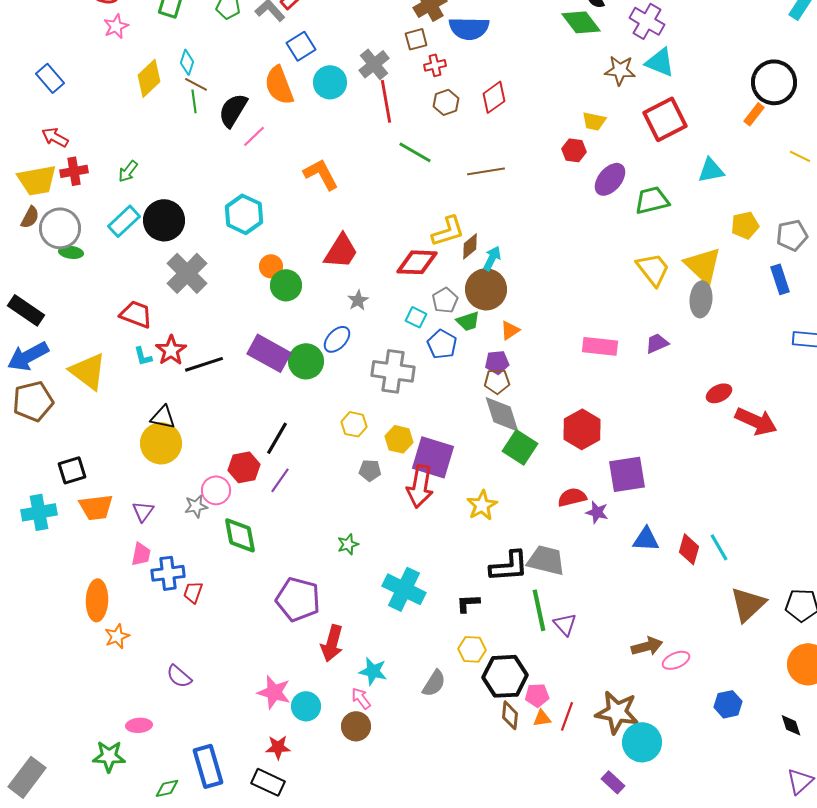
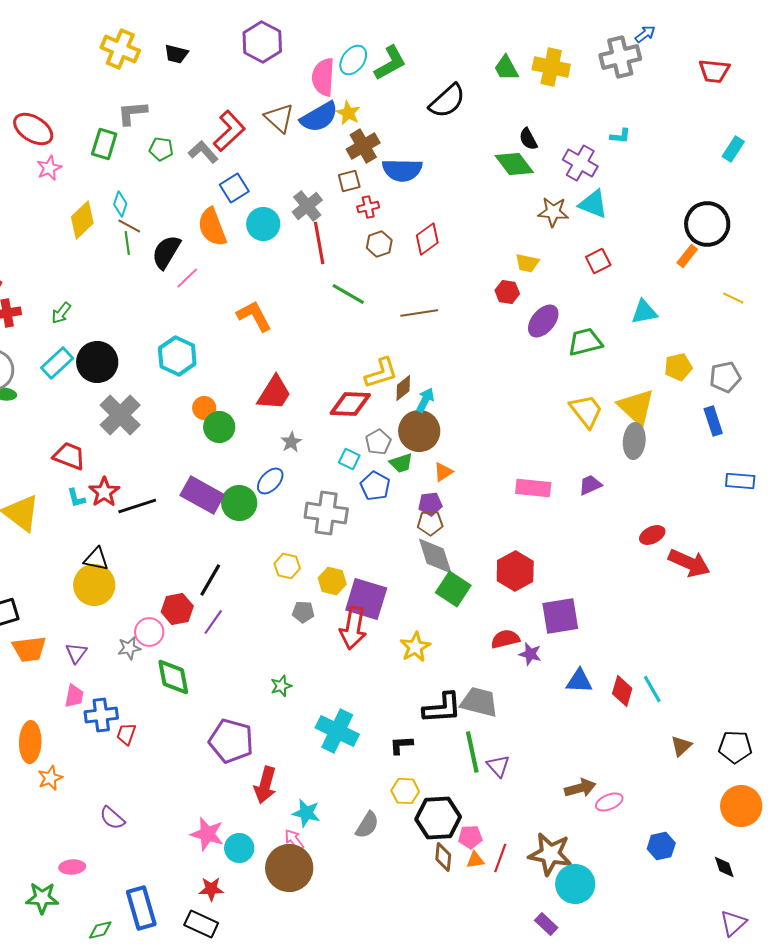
red square: (665, 119) -> (598, 261), size x0.6
brown triangle: (748, 604) -> (681, 746), size x0.6
brown circle: (356, 726) -> (289, 868), size x1.6

